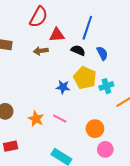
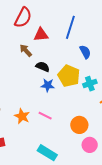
black semicircle: (78, 50) -> (43, 67), moved
brown arrow: (41, 51) -> (26, 50), turned 56

